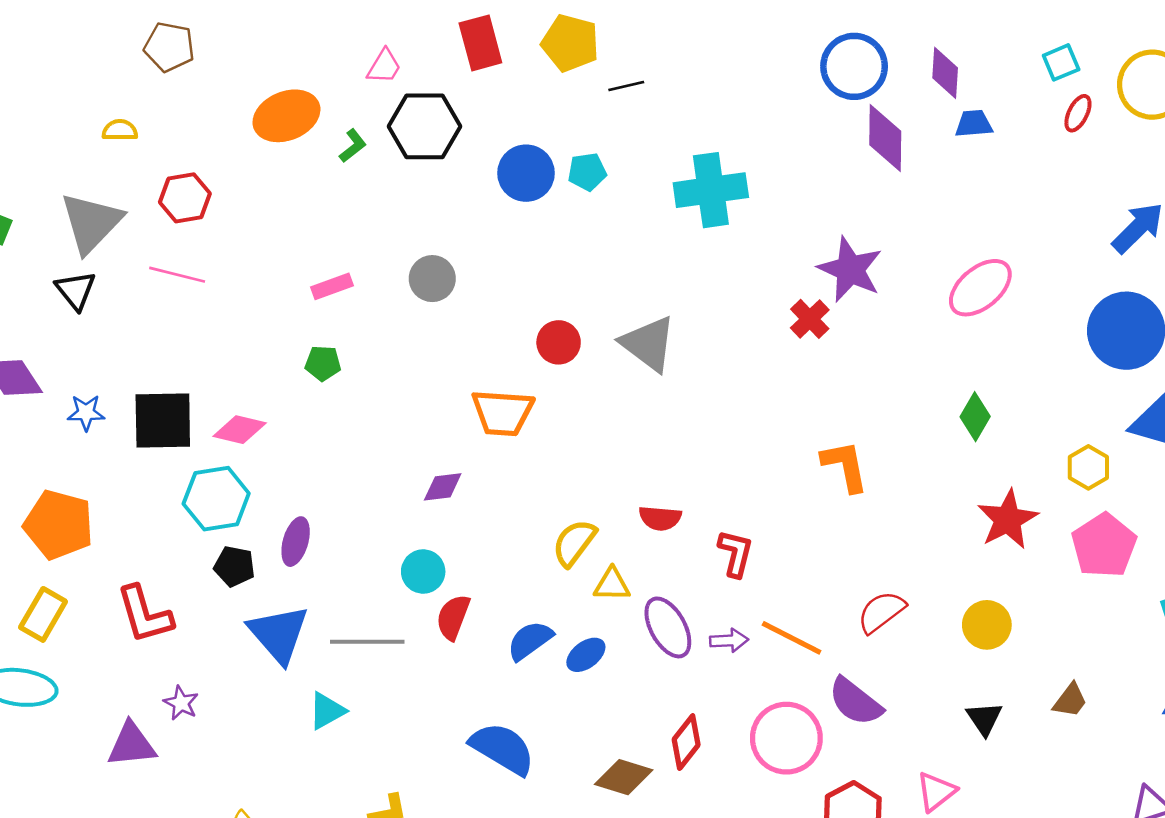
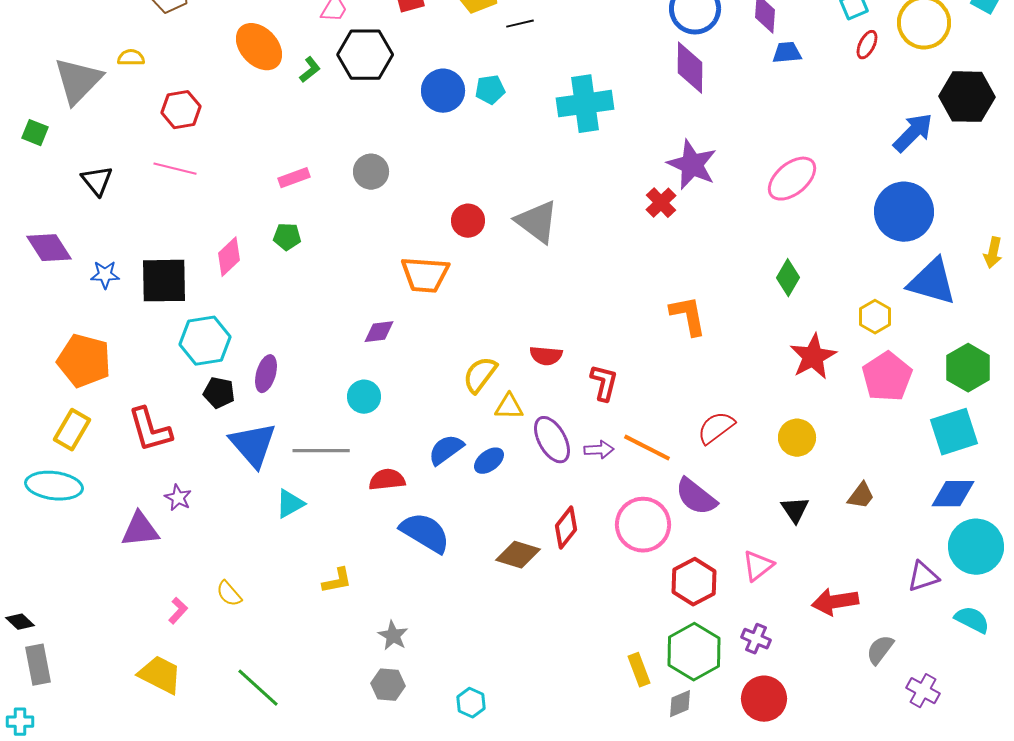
orange ellipse: (286, 116) -> (259, 47), turned 69
purple diamond: (885, 138) -> (690, 68), moved
gray triangle: (91, 223) -> (78, 81), moved
pink diamond: (240, 430) -> (229, 257), moved, turned -57
red semicircle: (453, 617) -> (387, 480), moved, turned 63

